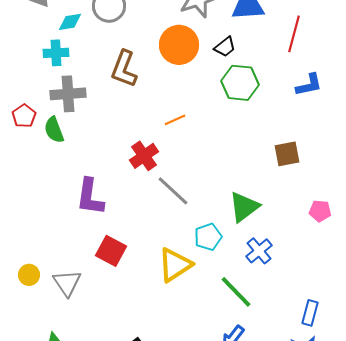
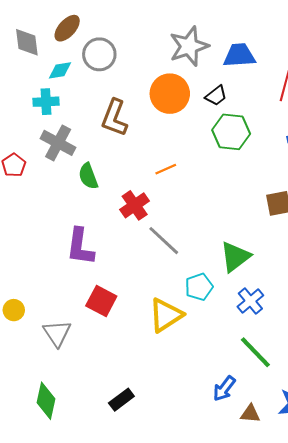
gray cross: (68, 94) -> (58, 143), turned 32
green semicircle: (54, 130) -> (88, 176), moved
yellow circle: (29, 275) -> (14, 310), moved
green line: (236, 292) -> (255, 352), moved

